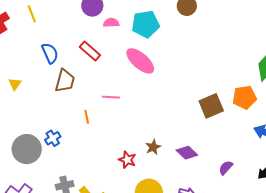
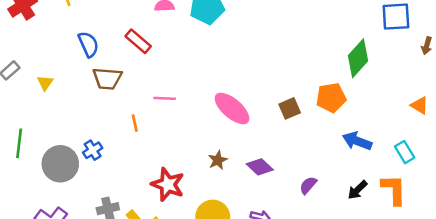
pink ellipse: (140, 61) -> (232, 109), moved
brown trapezoid: (65, 81) -> (107, 78), turned 80
brown square: (211, 106) -> (290, 108), size x0.7
red star: (127, 160) -> (168, 184), moved, size x1.5

